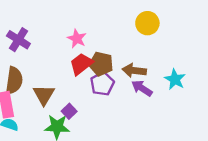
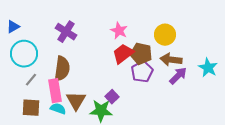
yellow circle: (147, 23) -> (165, 35), moved
purple arrow: (142, 88) -> (178, 76), turned 102
brown triangle: (44, 95) -> (76, 101), moved

